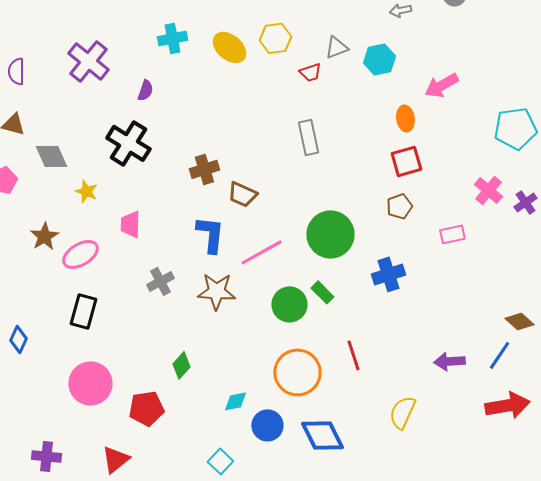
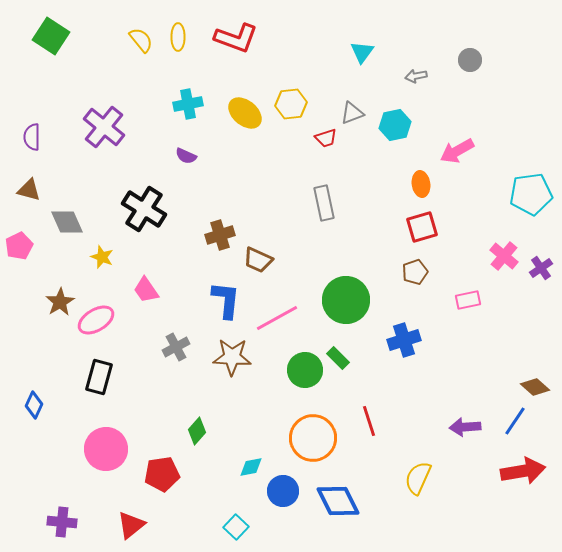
purple semicircle: (145, 90) -> (186, 156), moved, turned 95
pink trapezoid: (130, 224) -> (146, 290), turned -36

